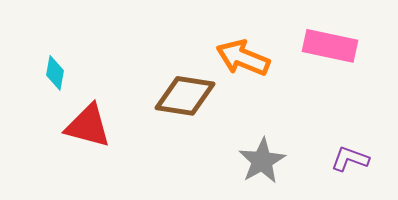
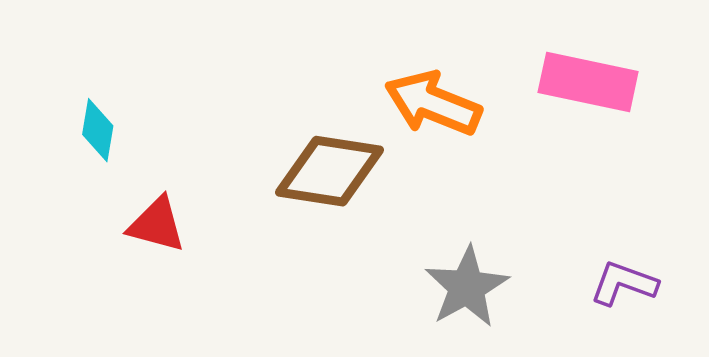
red triangle: (88, 126) -> (157, 225), size x0.7

